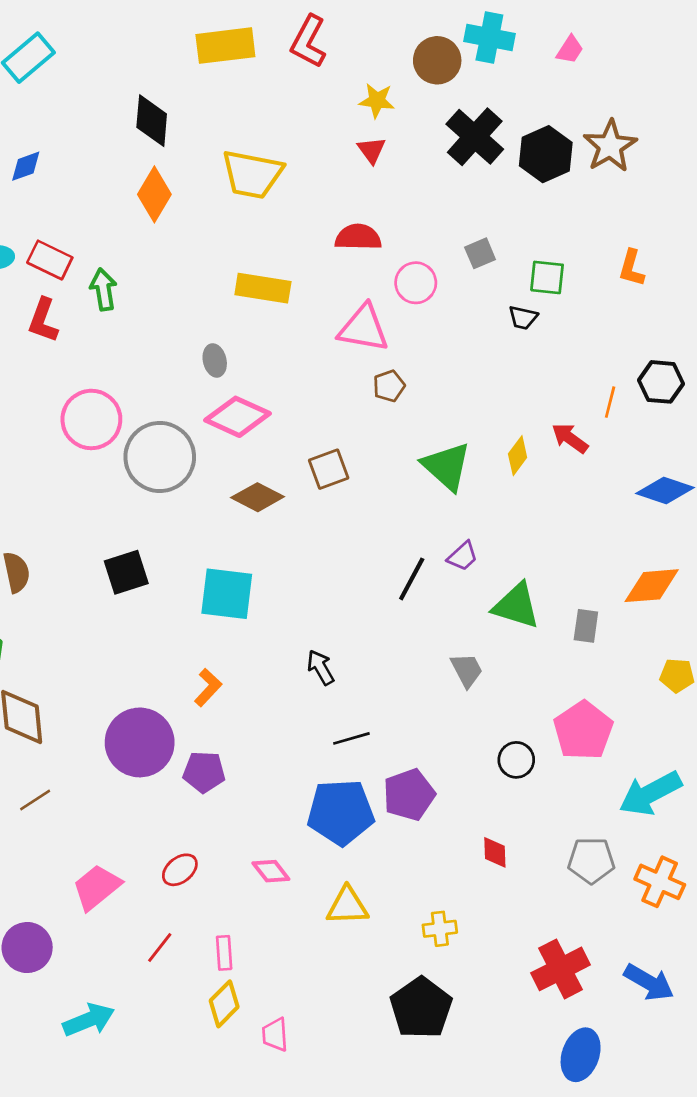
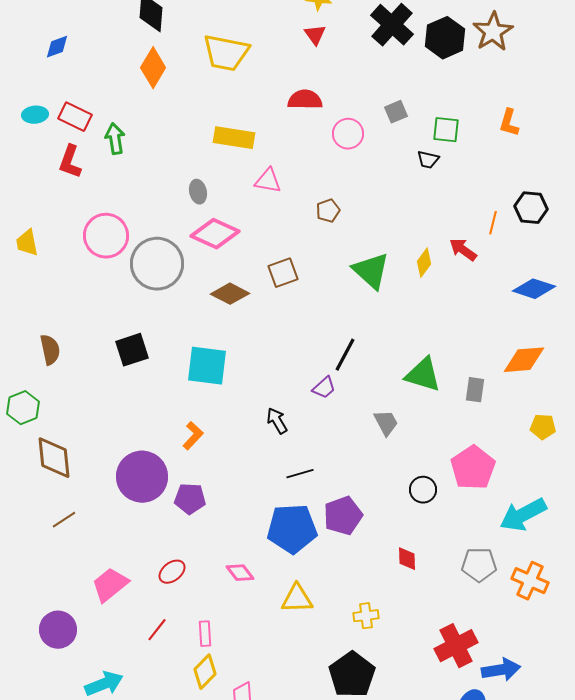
pink triangle: (363, 328) -> (268, 181), moved, size x0.7
purple trapezoid: (463, 556) -> (324, 388), moved
blue arrow: (649, 982) -> (501, 670), moved, turned -39

